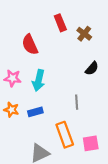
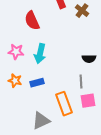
black semicircle: (92, 68) -> (89, 59), moved, turned 48
gray line: (77, 102) -> (81, 82), moved
pink square: (91, 143) -> (88, 101), moved

